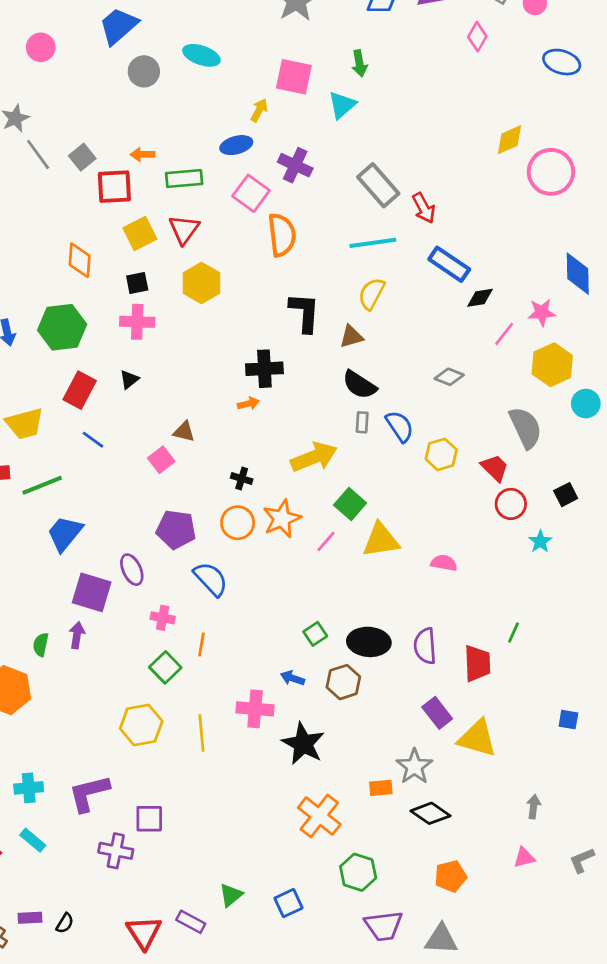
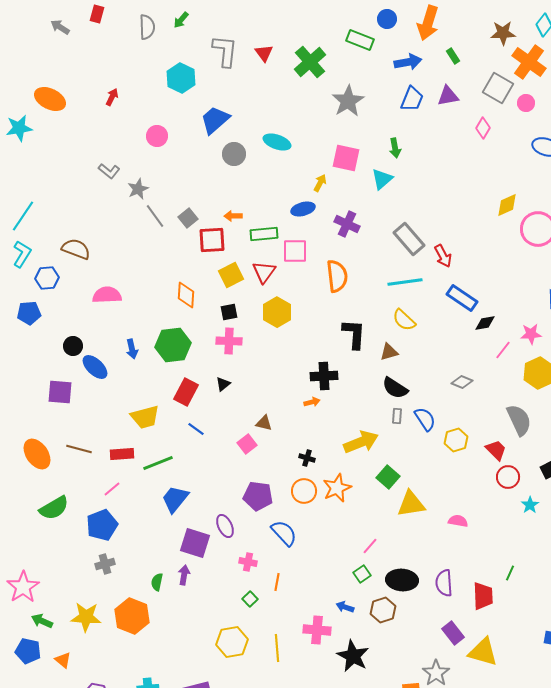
pink square: (251, 193) -> (295, 251), moved, turned -36
yellow semicircle: (372, 294) -> (404, 320), turned -75
pink line: (326, 541) -> (370, 546), moved
green square: (165, 667) -> (250, 599), size x0.7

